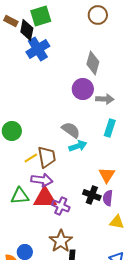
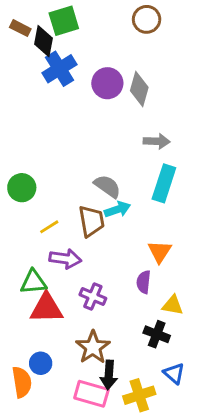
purple circle: (83, 89) -> (107, 83), moved
cyan rectangle: (110, 128) -> (164, 183), size x1.4
brown trapezoid: (47, 157) -> (91, 221), moved
black cross: (92, 195) -> (157, 334), moved
red triangle: (45, 198) -> (46, 308), moved
purple semicircle: (108, 198) -> (144, 282), moved
yellow triangle: (117, 222) -> (173, 305), moved

